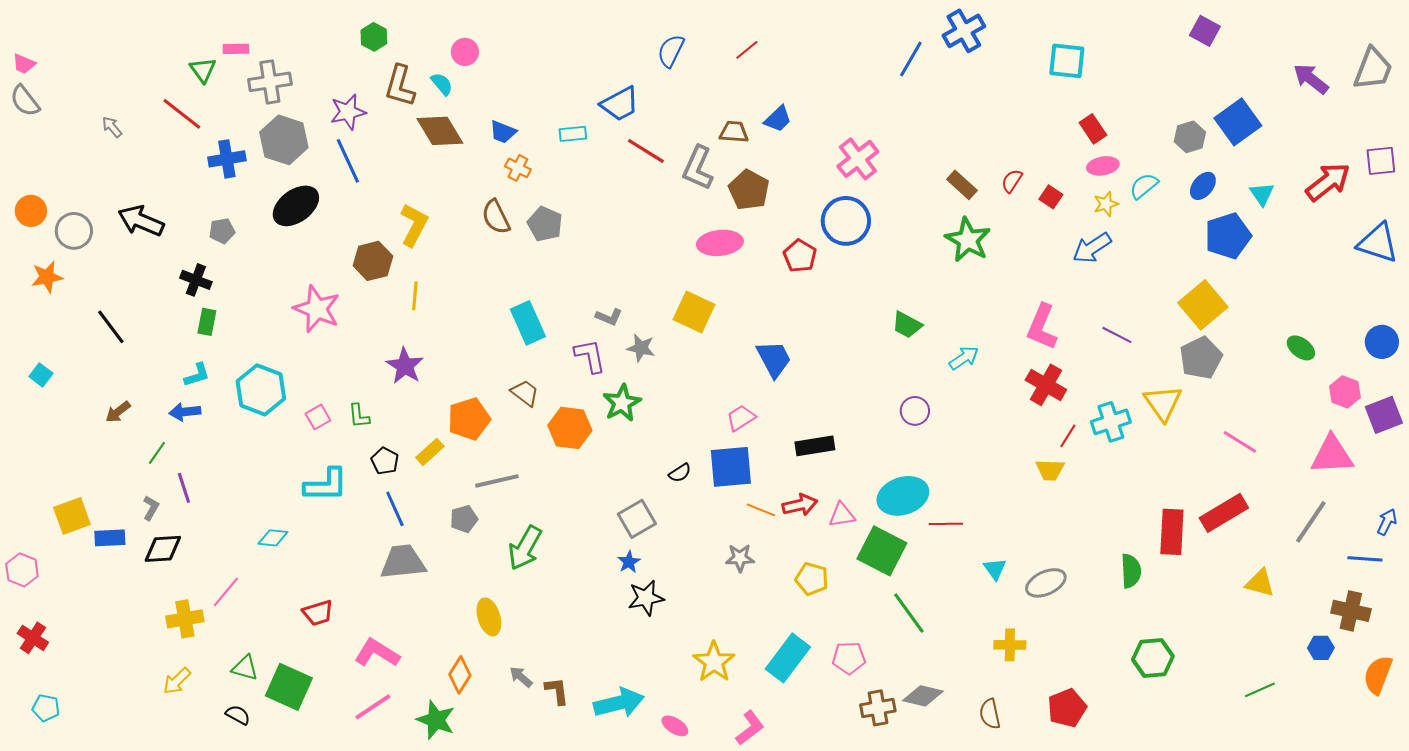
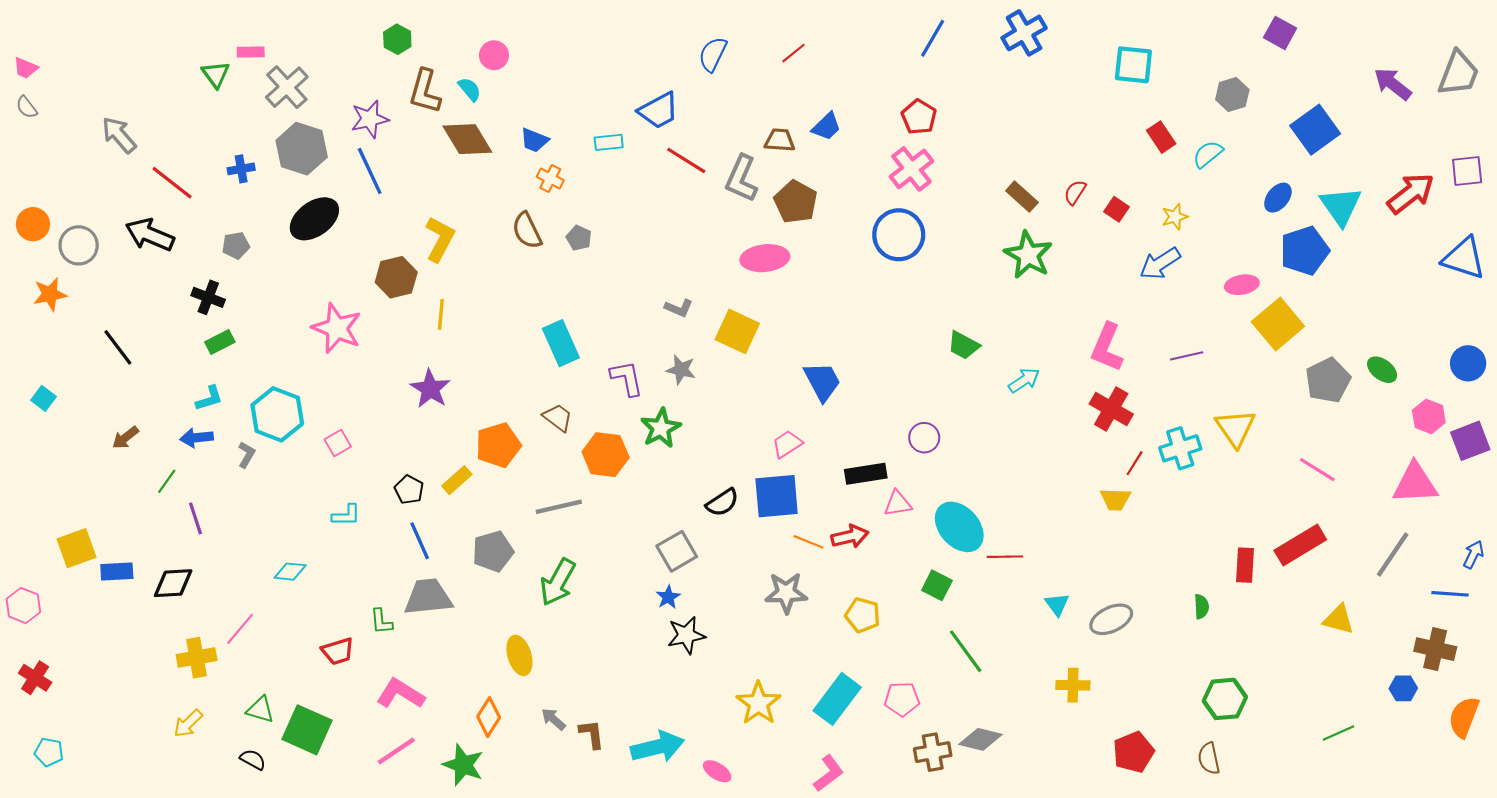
blue line: (911, 59) -> (933, 38), moved
gray cross: (270, 82) -> (287, 87), turned -33
gray semicircle: (25, 101) -> (27, 107), size x0.7
red line: (182, 114) -> (172, 183), moved
gray arrow: (112, 127) -> (119, 135), size x1.6
gray hexagon: (1190, 137) -> (1232, 95), moved
blue cross: (227, 159) -> (241, 169), size x0.7
pink ellipse: (1103, 166) -> (1242, 285), moved
cyan semicircle: (1144, 186) -> (1208, 154), moved
cyan triangle: (1262, 194) -> (1341, 206), size x1.6
gray pentagon: (545, 224) -> (579, 238), size x0.7
red pentagon: (800, 256) -> (919, 117), moved
gray L-shape: (609, 317) -> (679, 308), moved
green rectangle: (207, 322) -> (220, 342), turned 52
purple line: (1117, 335) -> (1187, 356), turned -40
gray pentagon: (1201, 358) -> (1328, 380), moved
purple circle: (915, 411) -> (924, 438), moved
green L-shape: (359, 416) -> (381, 621), moved
black semicircle: (680, 473) -> (722, 502), size x1.4
gray line: (497, 481) -> (559, 507), moved
cyan L-shape: (326, 485) -> (346, 515), size x0.6
cyan ellipse: (903, 496) -> (959, 527), turned 66
gray L-shape: (151, 508) -> (246, 455), moved
pink triangle: (842, 515) -> (898, 504), moved
gray pentagon: (464, 519) -> (493, 551), size x1.4
red rectangle: (1172, 532) -> (1245, 565), size x0.7
green square: (882, 551) -> (937, 585), size x0.6
gray star: (740, 558) -> (786, 593), size x1.4
green semicircle: (1131, 571) -> (1201, 607), size x0.7
brown semicircle: (990, 714) -> (1209, 758), moved
pink L-shape: (750, 728) -> (829, 773), moved

